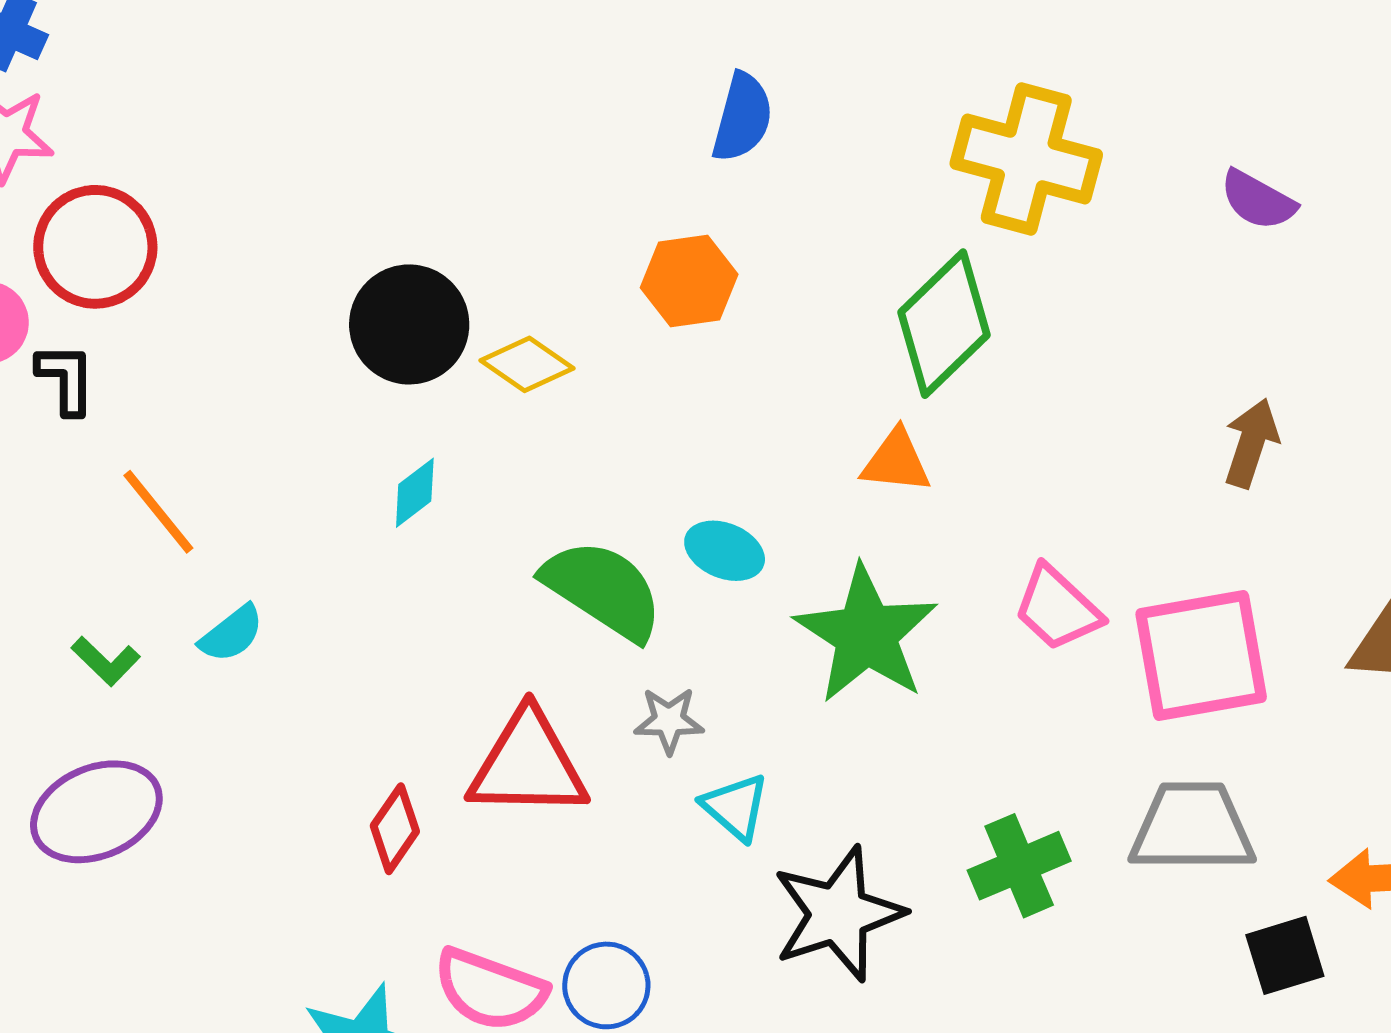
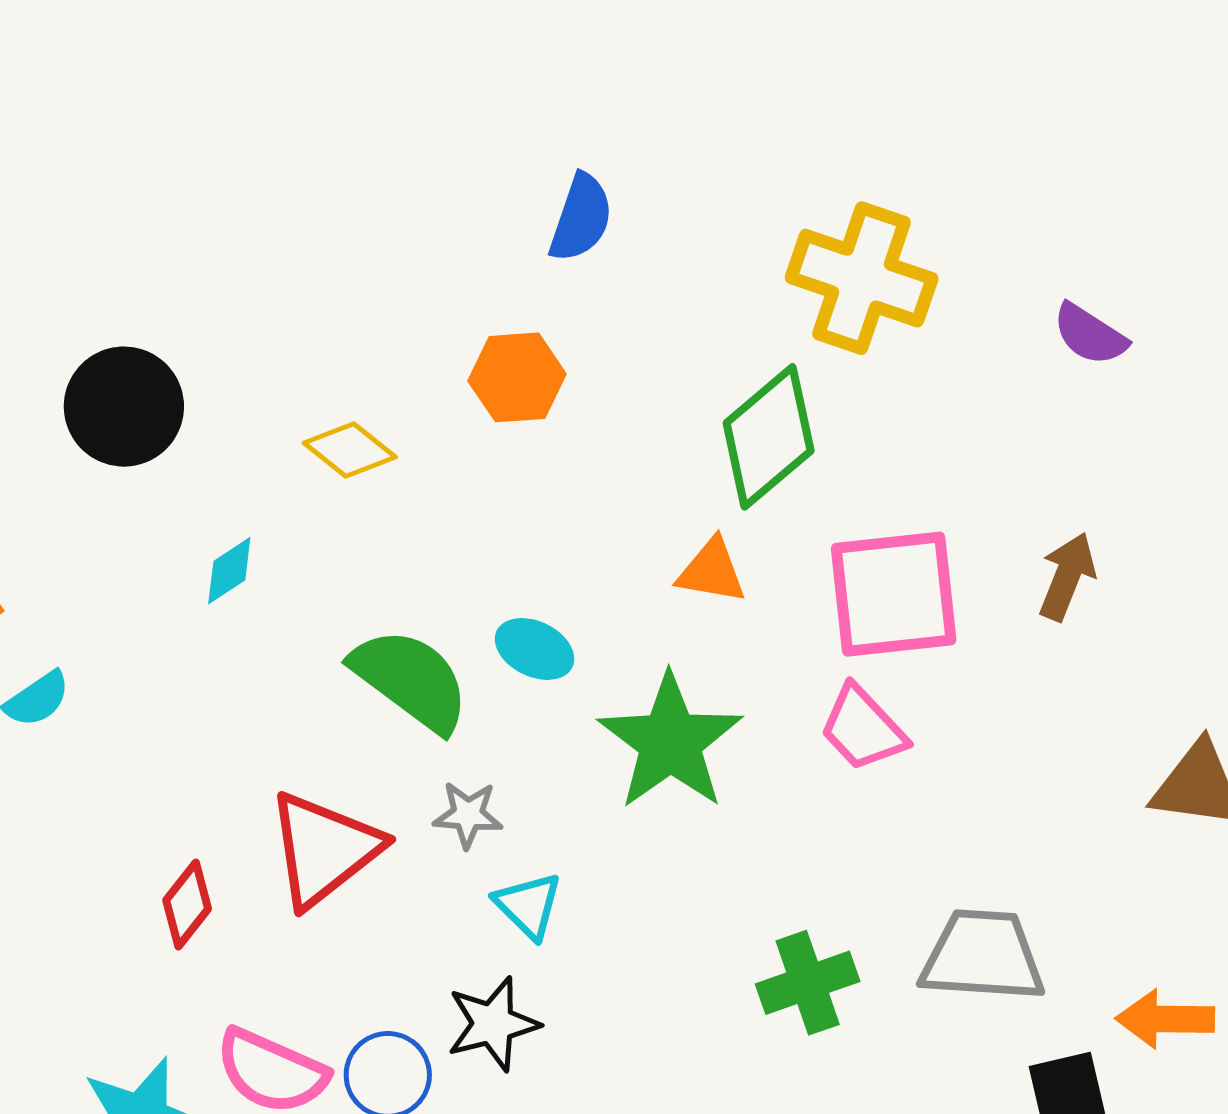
black circle: (409, 324) -> (124, 407), moved
pink square: (1201, 655) -> (894, 594), moved
red triangle: (528, 764) -> (324, 849), turned -43
black star: (838, 914) -> (493, 1024), moved, size x0.7

